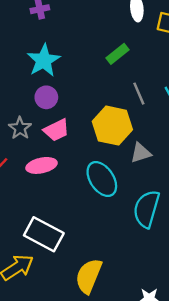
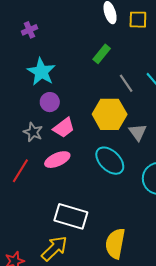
gray triangle: (141, 153) -> (138, 132), turned -36

